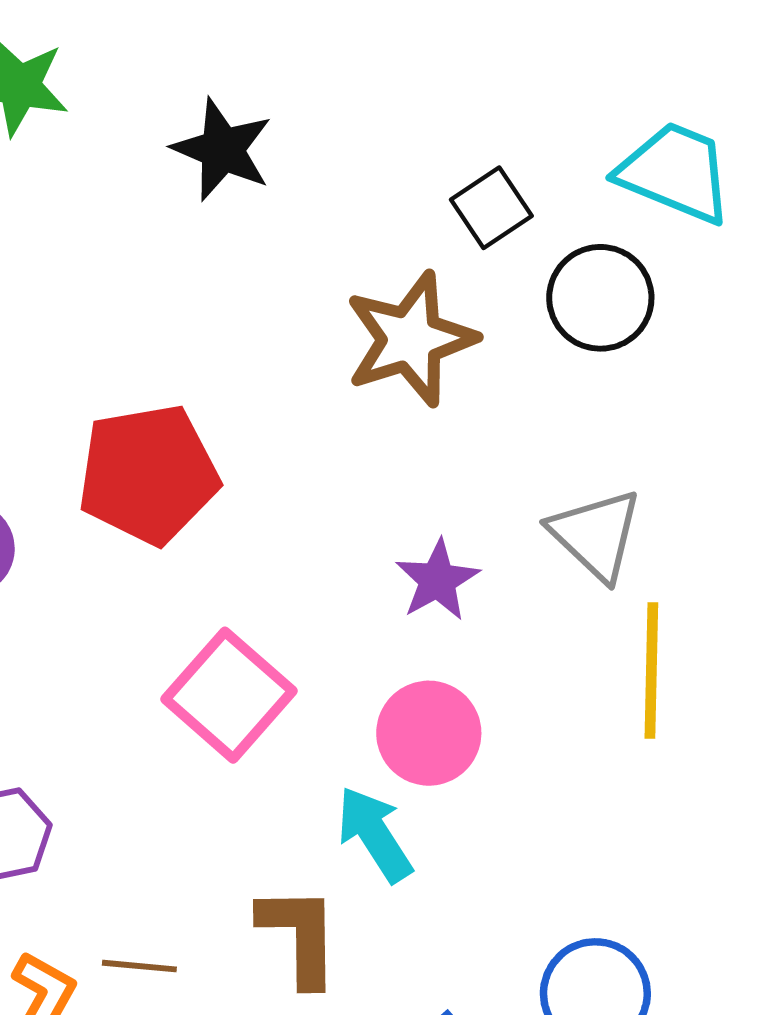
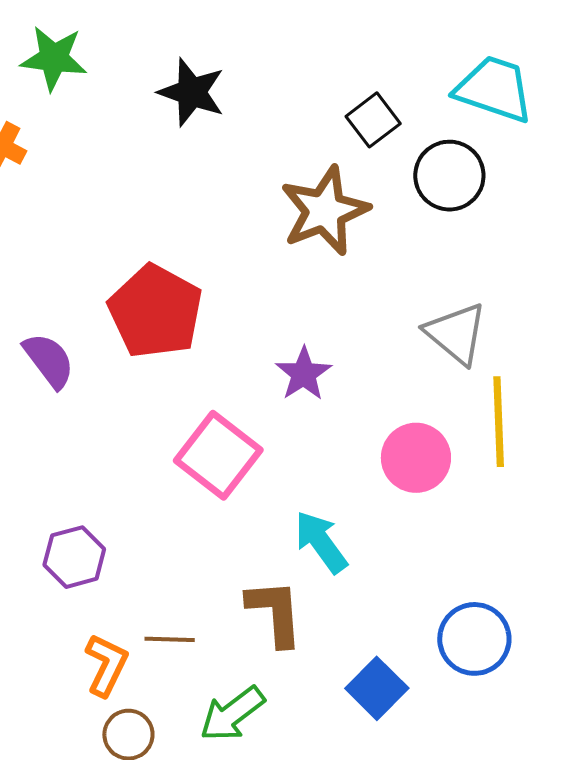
red pentagon: (148, 474) -> (156, 311), turned -30
purple star: (437, 580) -> (304, 374), moved
pink circle: (429, 733) -> (416, 458), moved

